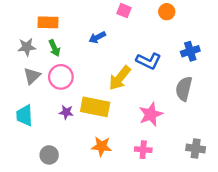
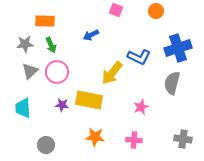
blue cross: (190, 51) -> (178, 48), size x1.5
pink star: (151, 114) -> (141, 107), size x0.7

